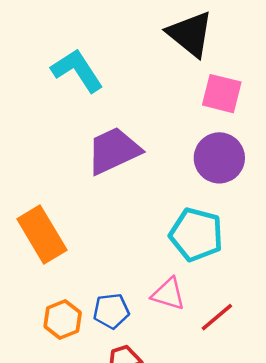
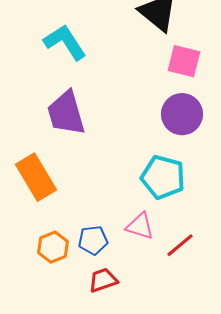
purple trapezoid: (114, 151) -> (66, 113), moved, turned -81

